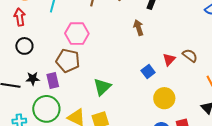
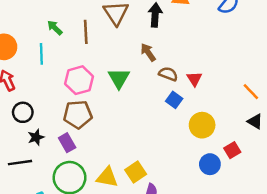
brown semicircle: (190, 56) -> (168, 74), moved
black star: (33, 79) -> (36, 137), moved
green triangle: (102, 87) -> (119, 78), moved

